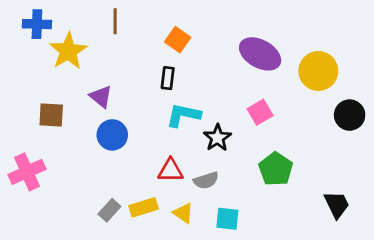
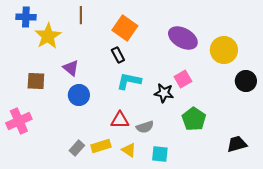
orange square: (178, 40) -> (125, 28), size x1.4
black rectangle: (168, 78) -> (118, 55), turned -35
black star: (217, 138) -> (164, 93), moved, turned -30
black trapezoid: (337, 205) -> (237, 144), turned -80

